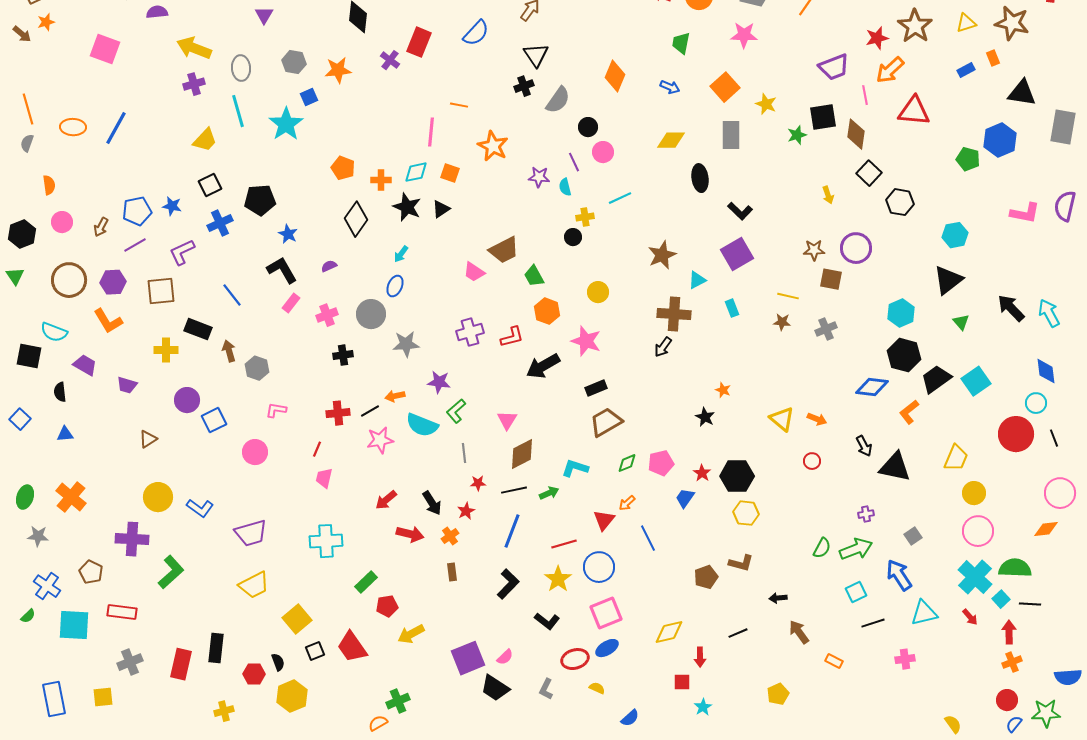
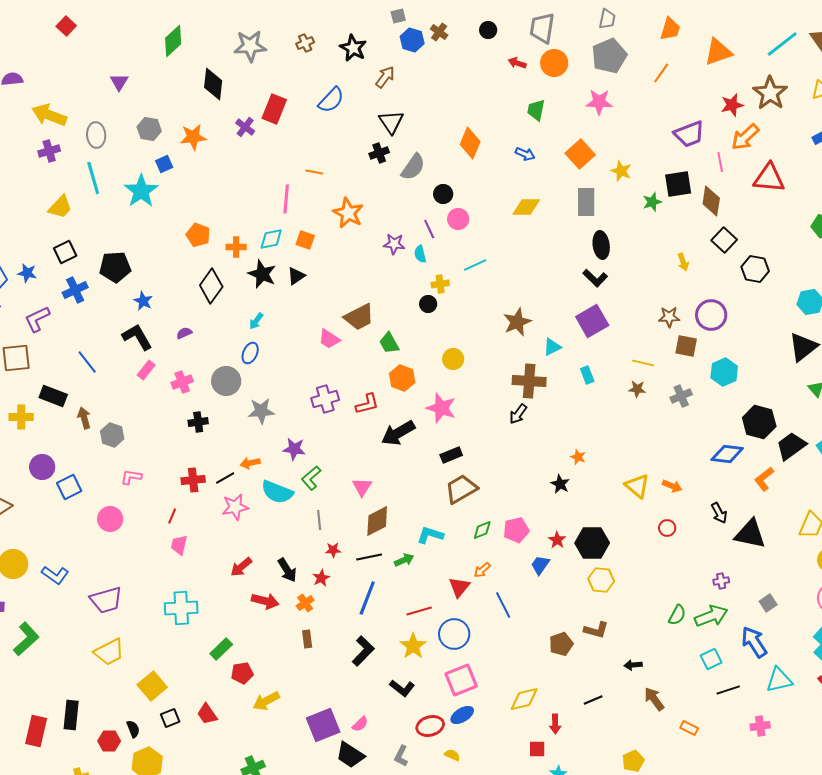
black ellipse: (700, 178) -> (601, 245), moved
cyan hexagon: (901, 313) -> (724, 372), moved
red trapezoid: (352, 647) -> (207, 714), size x0.7

